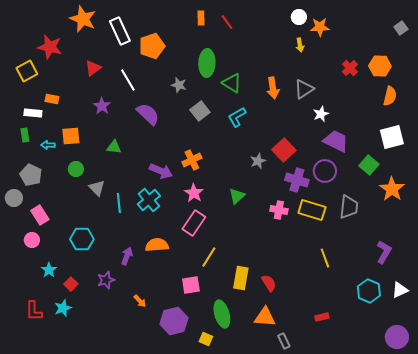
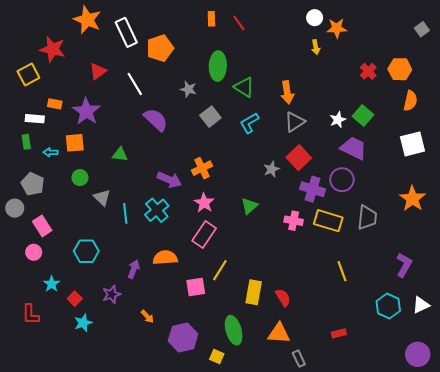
gray triangle: (304, 89) -> (295, 122), moved
purple star: (102, 106) -> (86, 111), moved, size x1.5
green square: (369, 165) -> (363, 116), moved
pink square: (191, 285) -> (196, 287), moved
cyan star: (63, 308) -> (83, 323), moved
red L-shape: (34, 311) -> (31, 314), moved

